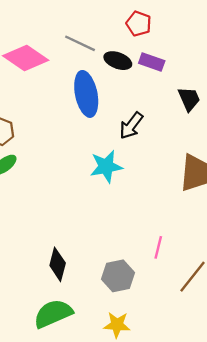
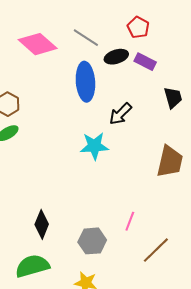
black ellipse: (118, 61) -> (116, 57), turned -45

